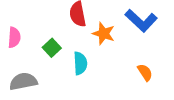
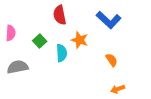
orange star: (104, 34) -> (80, 40), moved

